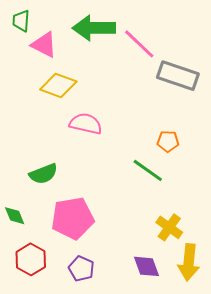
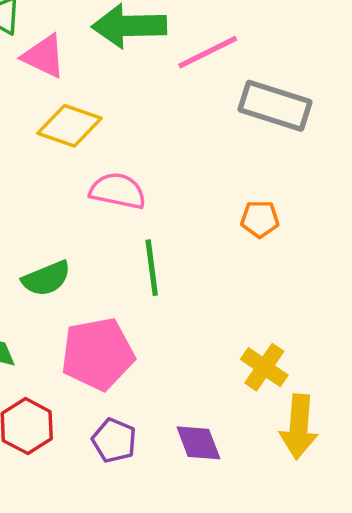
pink line: (139, 44) -> (208, 52), turned -69
green line: (148, 170) -> (152, 268), moved, turned 48
purple diamond: (147, 266) -> (198, 443), moved

